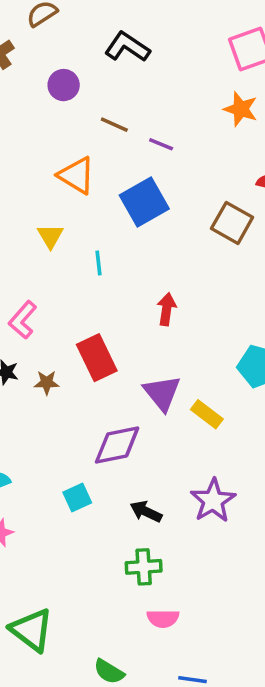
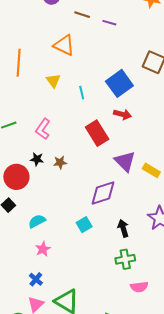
blue square: (144, 202) -> (119, 83), moved
red arrow: (167, 309) -> (122, 114), turned 102
red rectangle: (97, 358) -> (97, 133), moved
black arrow: (146, 512) -> (123, 228), turned 54

